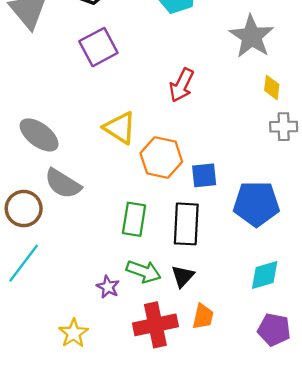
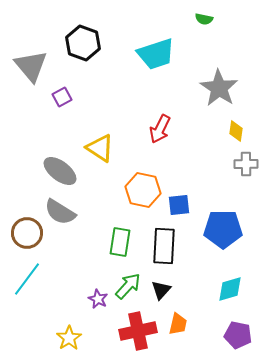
purple square: (98, 47) -> (62, 97), moved, size x0.6
yellow triangle: (120, 128) -> (100, 148), moved
gray ellipse: (39, 135) -> (60, 171), moved
green arrow: (144, 271) -> (128, 286), turned -68

